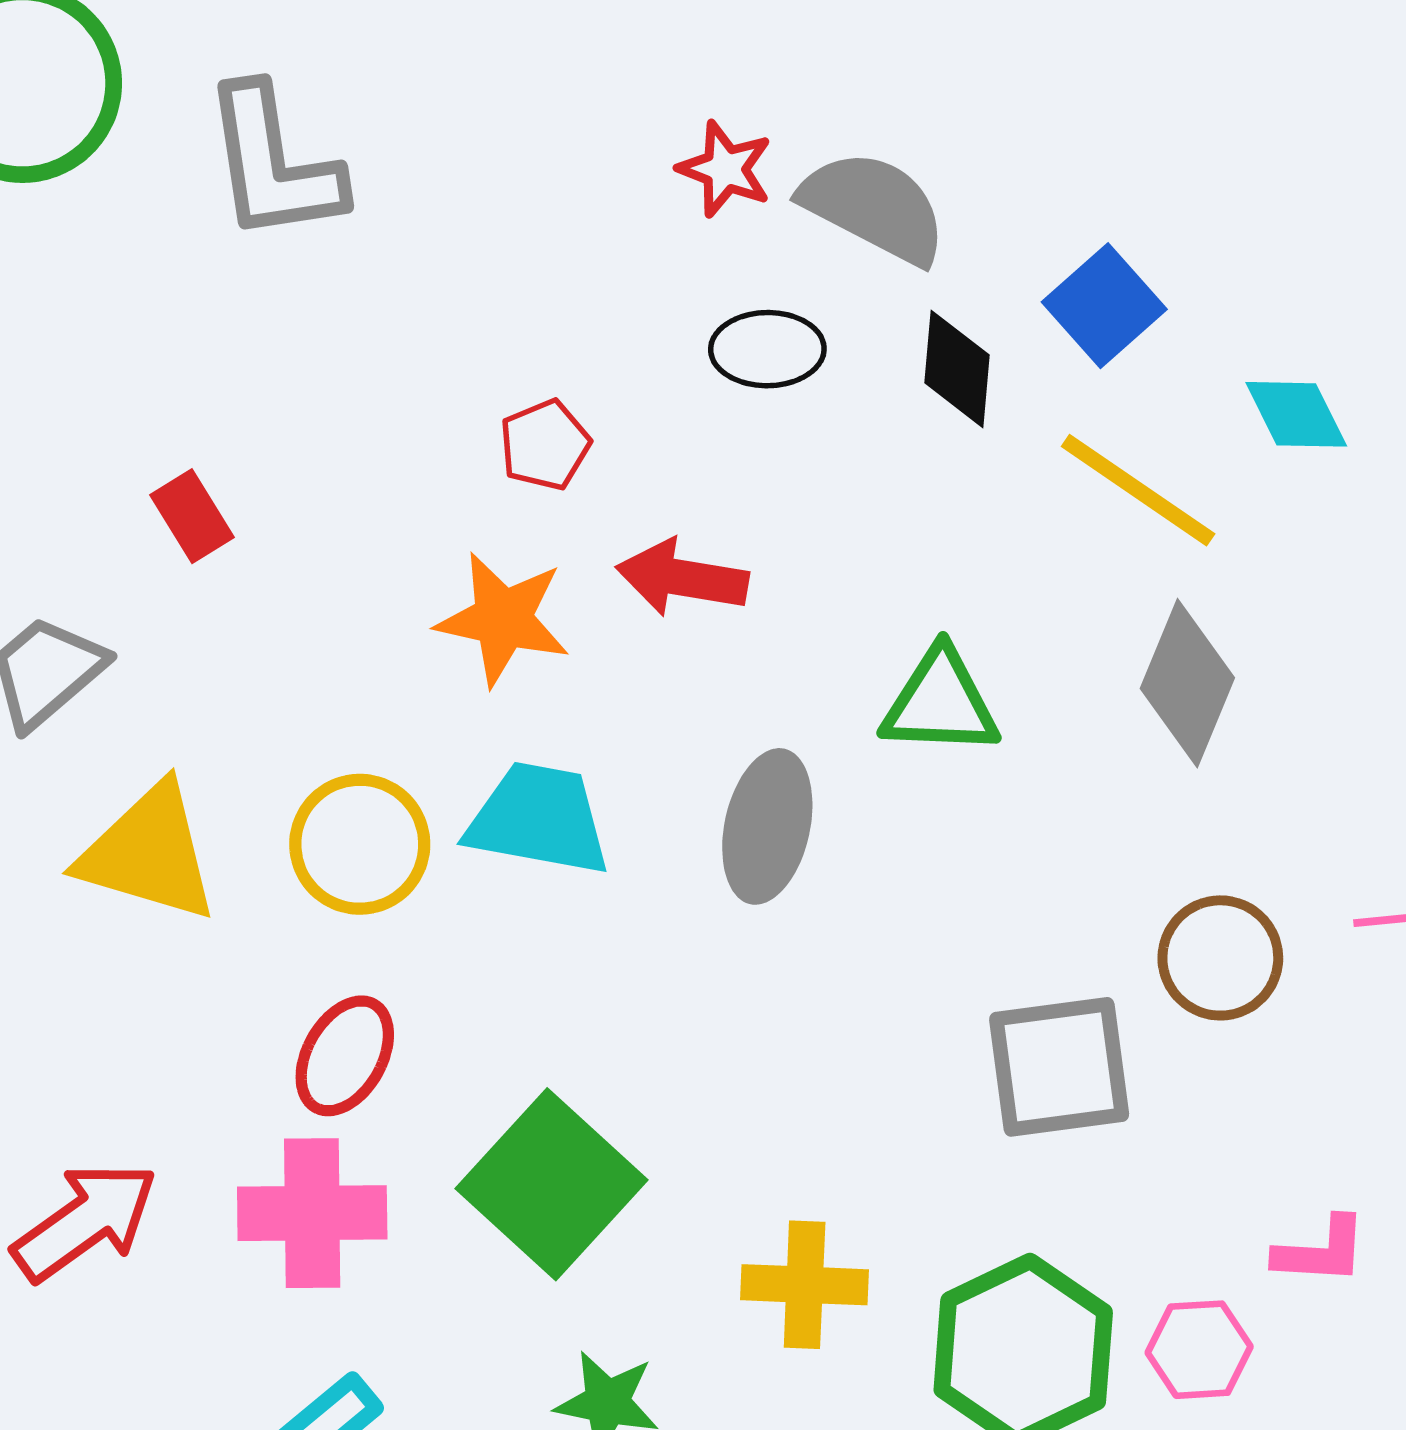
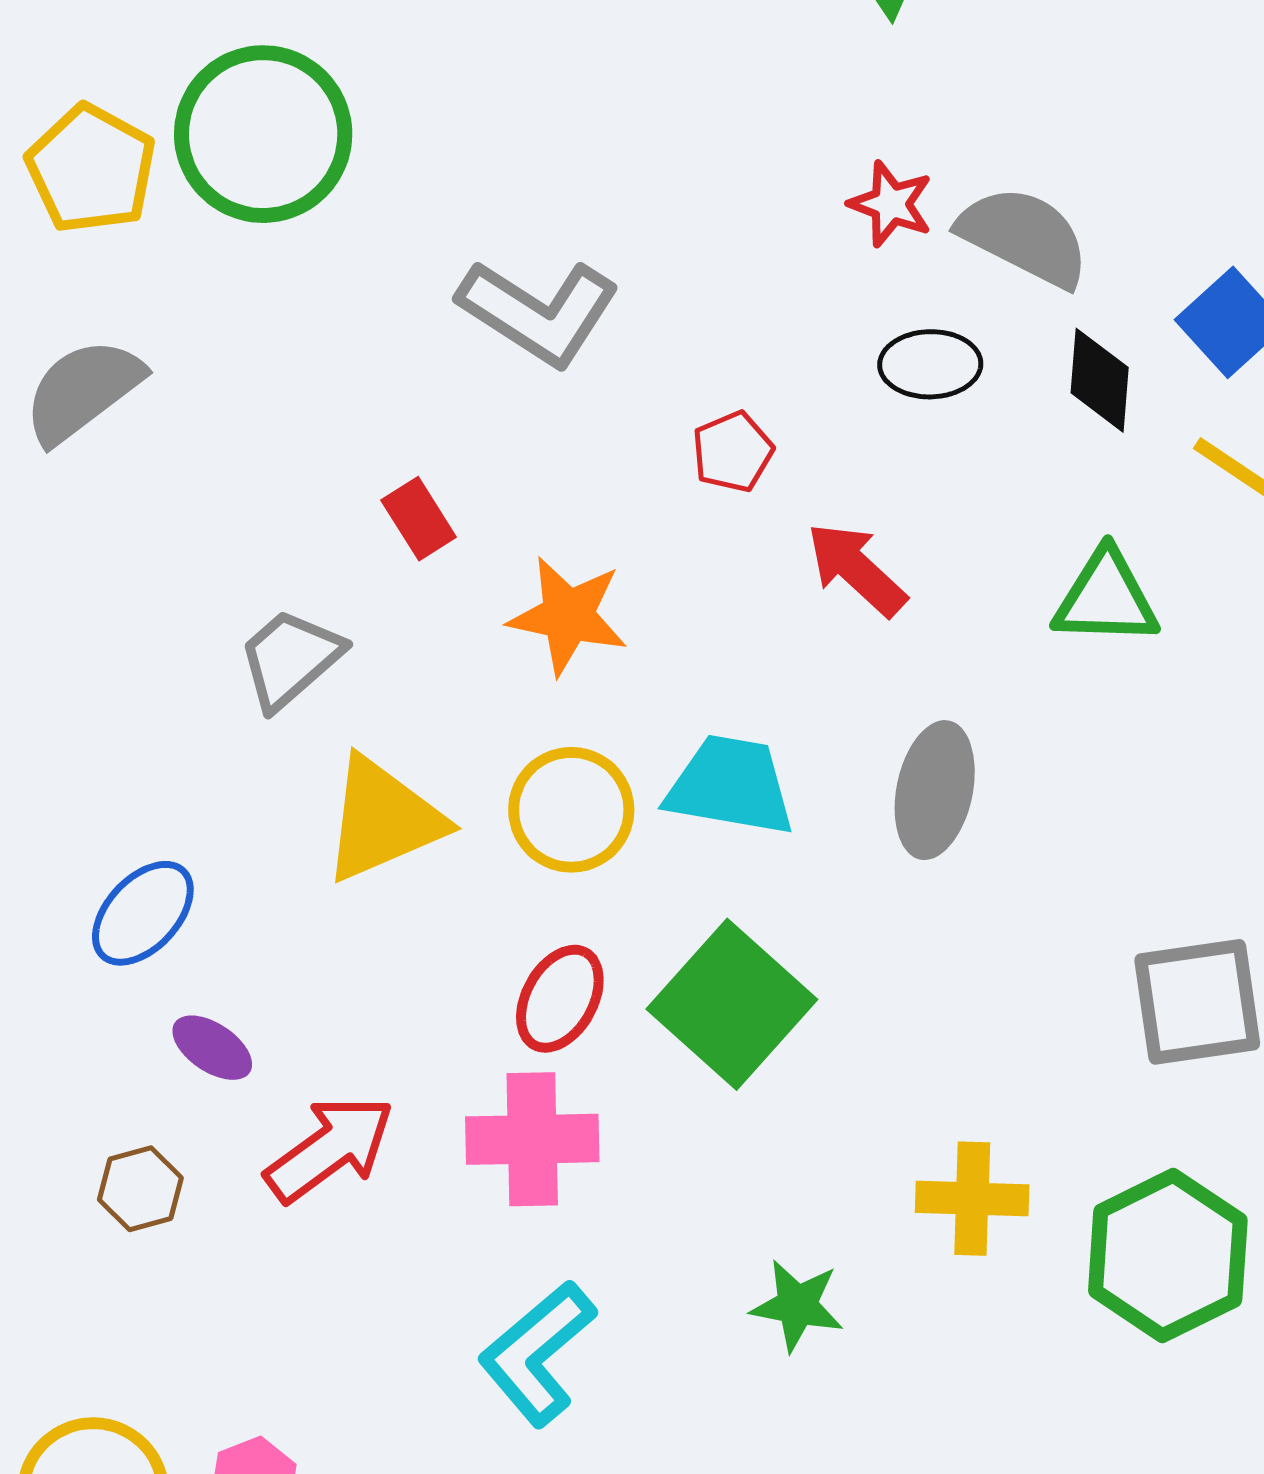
gray L-shape: (273, 164) -> (539, 312), moved, turned -48
red arrow: (682, 578) -> (856, 569), turned 34
orange star: (503, 619) -> (568, 616), moved
green triangle: (940, 703) -> (1106, 598), moved
yellow triangle: (149, 853) -> (383, 819), turned -39
green square: (551, 1184) -> (732, 1004), moved

